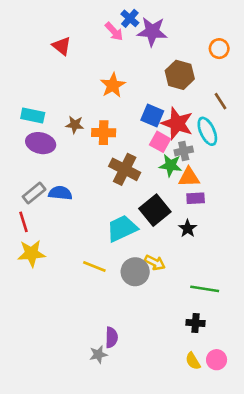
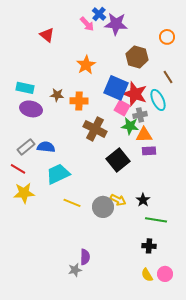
blue square: (152, 116) -> (116, 88), size x1.4
red line: (24, 222) -> (18, 169), turned -42
cyan trapezoid: (122, 228) -> (58, 174), moved
black star: (188, 228) -> (143, 200), moved

